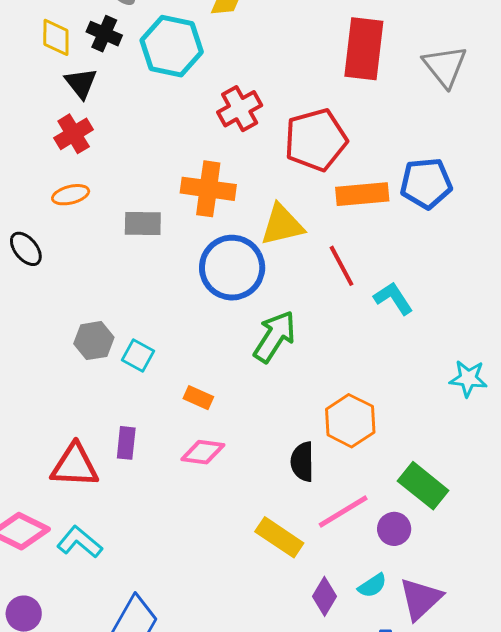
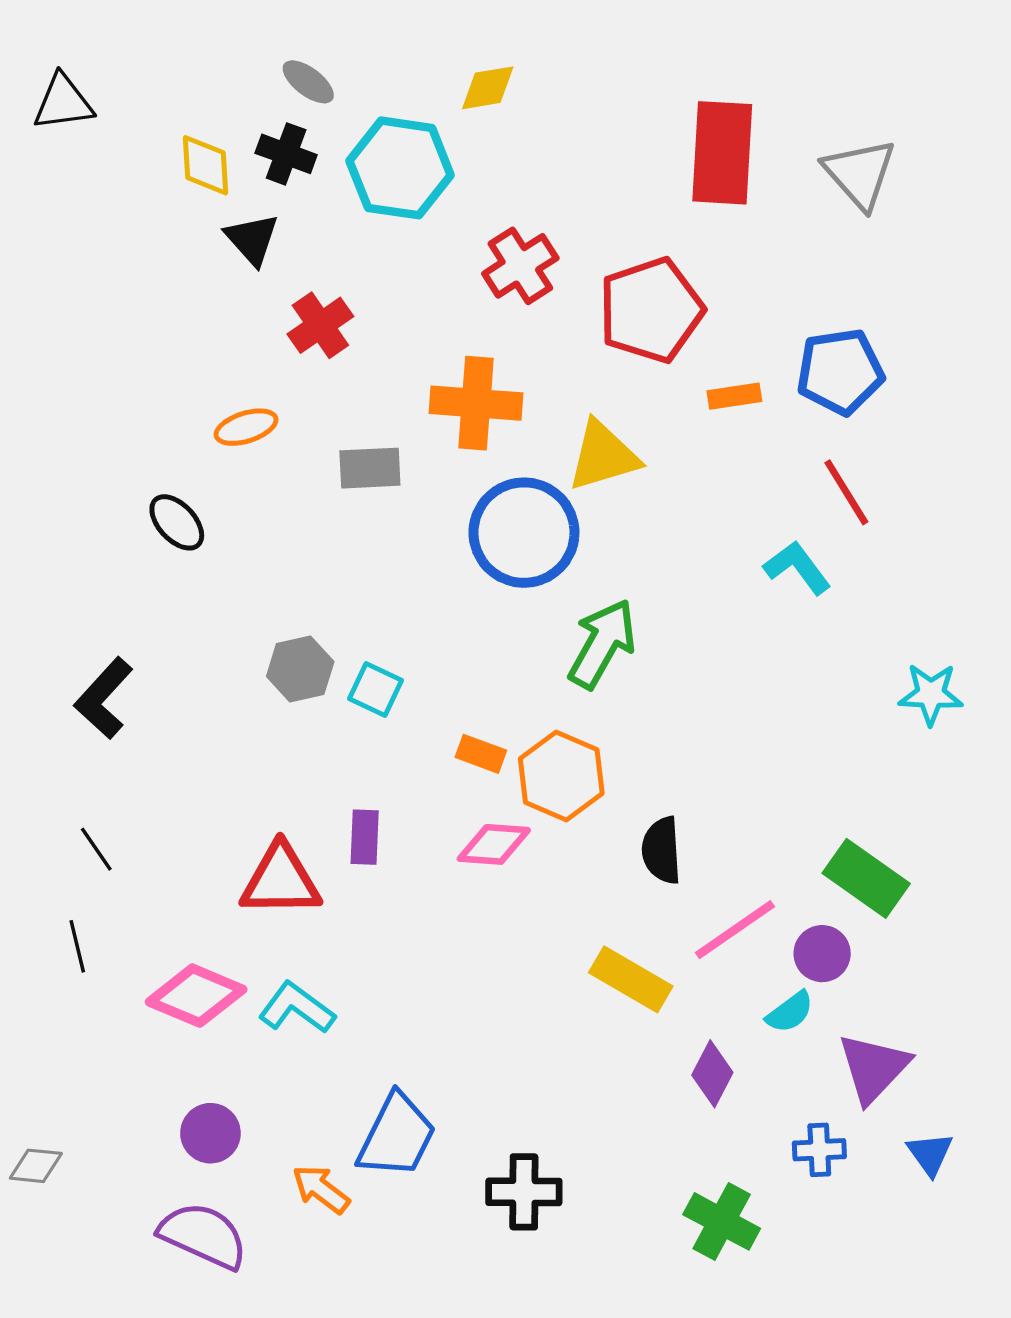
red cross: (74, 134) -> (320, 325), moved
orange rectangle: (362, 194) -> (734, 396), size x0.6
red line: (341, 266) -> (846, 492), moved
orange hexagon: (350, 421) -> (561, 776), moved
cyan semicircle: (372, 586) -> (790, 1012), moved

